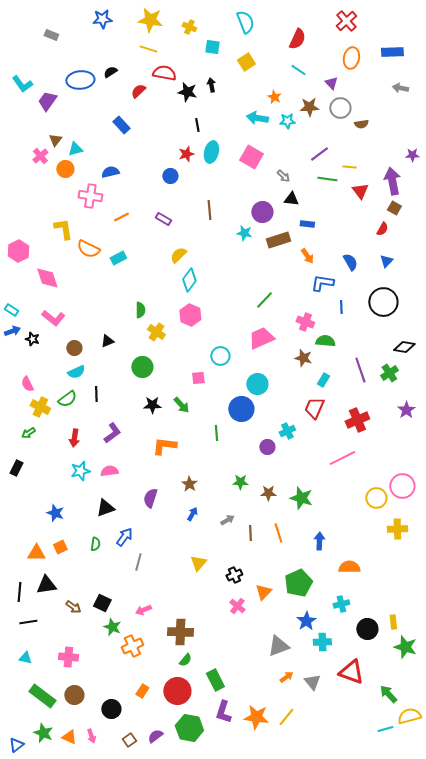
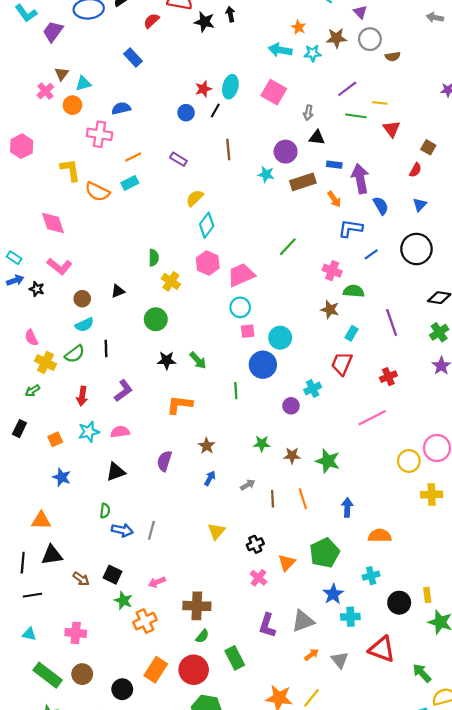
black line: (197, 125) -> (215, 111), moved, turned 40
gray arrow: (283, 176) -> (308, 113), turned 56
purple arrow: (392, 181) -> (360, 179), moved
pink hexagon: (18, 251) -> (22, 146), moved
cyan rectangle: (118, 258) -> (130, 183), moved
blue line: (341, 307) -> (371, 254), turned 56
pink trapezoid: (261, 338) -> (241, 275), moved
green cross: (389, 373) -> (439, 332), moved
pink square: (198, 378) -> (248, 331), moved
red cross: (357, 420) -> (388, 377), size x0.7
blue arrow: (124, 537) -> (122, 530), moved, turned 66
orange square: (60, 547) -> (55, 439), moved
orange rectangle: (142, 691) -> (156, 670), size x1.6
purple L-shape: (223, 712) -> (267, 625), moved

